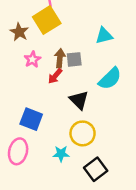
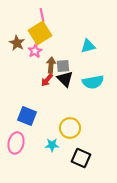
pink star: (32, 59) -> (35, 51), moved
cyan semicircle: (110, 79) -> (93, 82), turned 35
black triangle: (79, 100) -> (65, 79), moved
black square: (96, 169) -> (81, 158), turned -30

